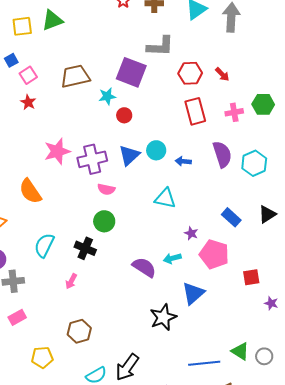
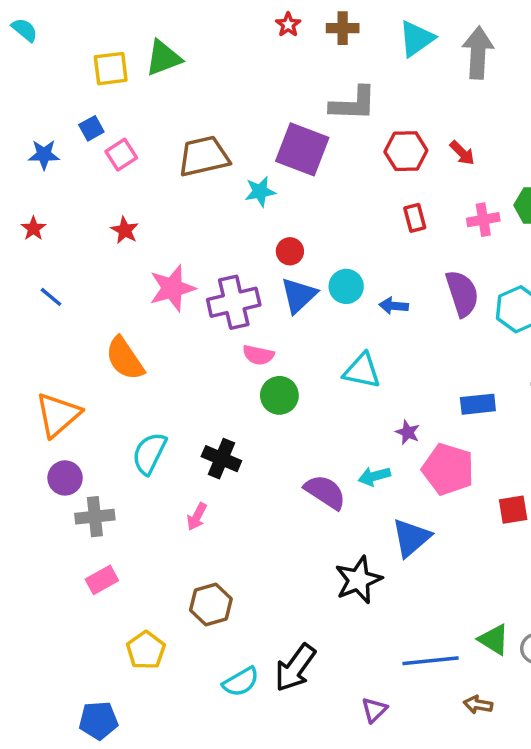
red star: (28, 102) -> (125, 230), moved
red rectangle: (195, 111) -> (415, 218), size x0.6
red circle: (124, 115) -> (290, 251), moved
blue rectangle: (231, 217) -> (478, 404), turned -48
green circle: (104, 221) -> (279, 395), moved
yellow pentagon: (42, 357) -> (146, 650), turned -30

